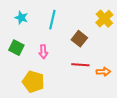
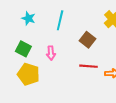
yellow pentagon: (33, 82) -> (28, 74), moved

